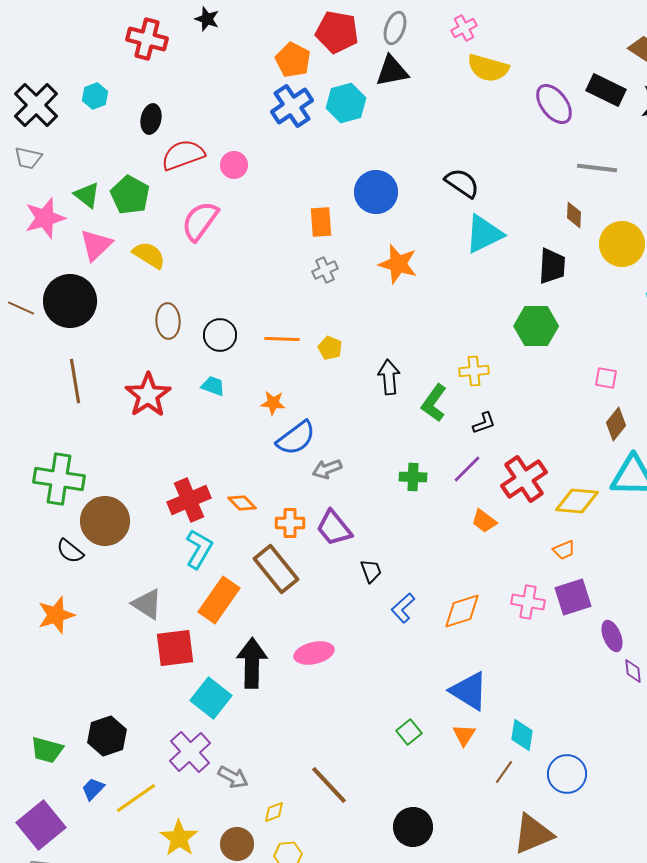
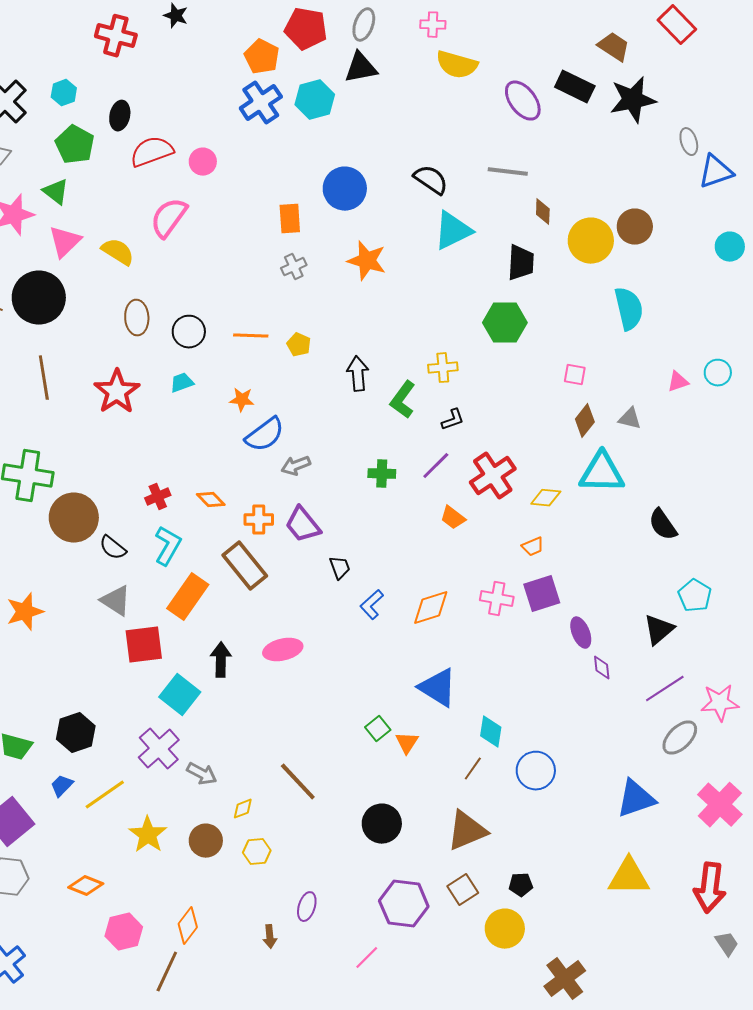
pink cross: (464, 28) -> (433, 25), turned 30
gray line: (597, 168) -> (508, 172), moved
green pentagon: (130, 195) -> (75, 145), moved
cyan trapezoid: (213, 386) -> (182, 383), turned -40
red cross: (189, 500) -> (158, 497), size x0.6
yellow diamond: (577, 501) -> (546, 498), size x0.7
black semicircle: (70, 551) -> (113, 548), moved
black arrow: (252, 663) -> (221, 660), size x0.7
orange triangle: (464, 735) -> (407, 743), moved
brown triangle: (533, 834) -> (467, 831), moved

